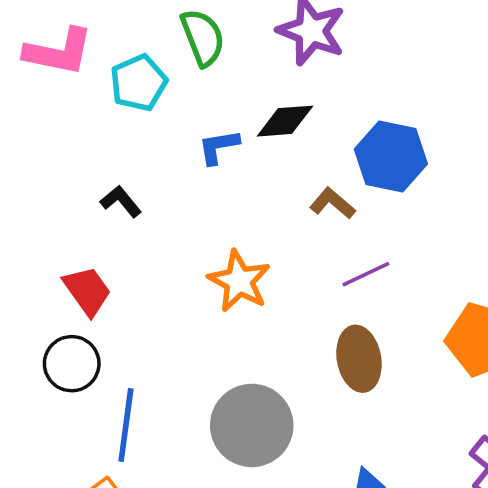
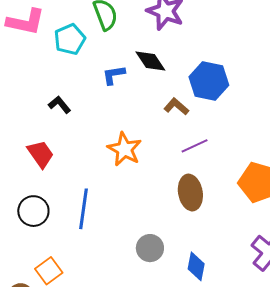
black diamond: (285, 121) -> (150, 61), turned 60
black circle: (72, 364) -> (33, 211), moved
blue line: (126, 425) -> (84, 209), moved
gray circle: (252, 425) -> (150, 248), moved, size x0.6

